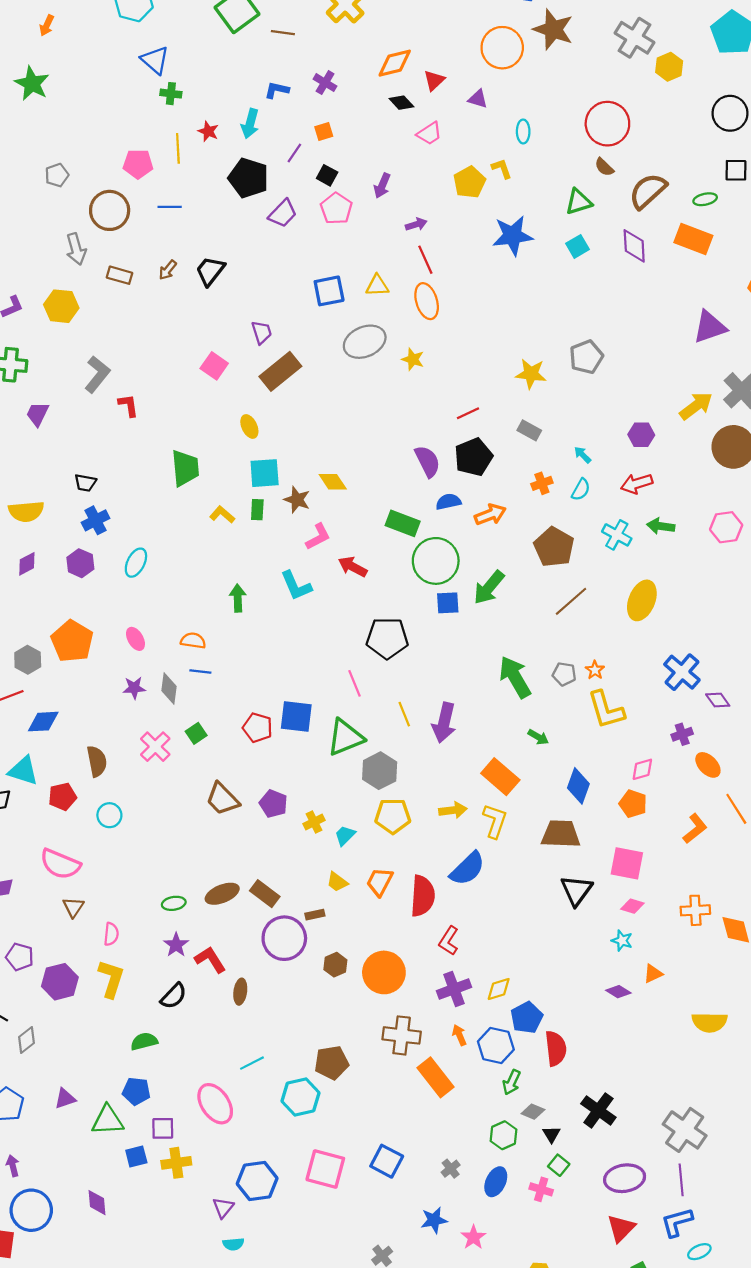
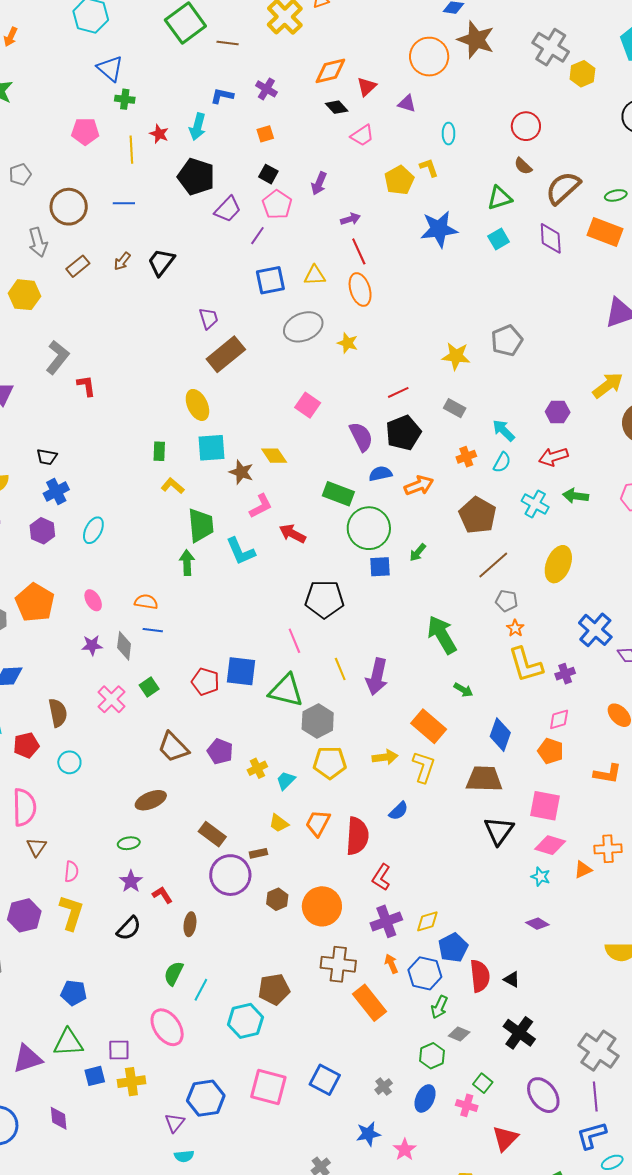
red circle: (607, 124) -> (526, 126), size x0.7
purple line: (294, 153) -> (257, 236), moved
pink pentagon: (138, 164) -> (85, 131), moved
brown rectangle: (119, 275) -> (78, 266), turned -55
pink square: (214, 366) -> (308, 405), moved
yellow ellipse: (249, 426) -> (197, 405), size x1.4
cyan arrow: (583, 455) -> (504, 430), size x1.4
green trapezoid: (185, 468) -> (201, 525), moved
green rectangle: (257, 510) -> (159, 451), moved
green arrow: (489, 588) -> (418, 553), size x0.6
gray pentagon: (564, 674) -> (507, 601), moved
purple cross: (682, 734) -> (565, 674), moved
green triangle: (345, 737) -> (286, 690), turned 36
orange L-shape: (695, 829) -> (608, 774), turned 48
pink semicircle: (60, 864) -> (24, 807), turned -114
blue semicircle: (467, 869) -> (399, 811), size x0.6
brown ellipse: (222, 894) -> (151, 800), moved
pink diamond: (632, 906) -> (550, 845), size x1.4
red L-shape: (210, 960) -> (162, 895), size x0.7
orange triangle: (653, 974) -> (583, 870), moved
green semicircle: (144, 1041) -> (174, 973), moved, turned -50
cyan line: (252, 1063) -> (201, 990), turned -35
blue pentagon: (136, 1091) -> (74, 993), moved
purple triangle: (65, 1099) -> (27, 1059), moved, size x1.5
black triangle: (551, 1134) -> (512, 979), moved, turned -30
purple ellipse: (625, 1178) -> (543, 1095), turned 63
red triangle: (621, 1228) -> (505, 1138), moved

